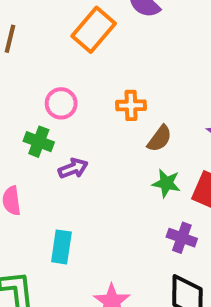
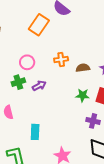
brown semicircle: (160, 139) -> (83, 68), moved, turned -128
green cross: (39, 142) -> (18, 82), turned -32
purple arrow: (73, 168) -> (39, 86), moved

